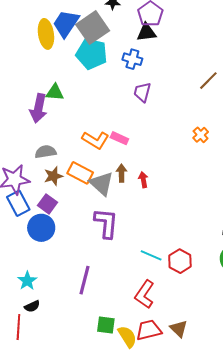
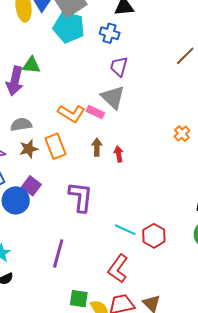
orange cross: (201, 135) -> (182, 134), moved
orange rectangle: (80, 173) -> (56, 146), turned 40
gray triangle: (102, 184) -> (113, 97), moved
purple square: (48, 204) -> (31, 186), moved

